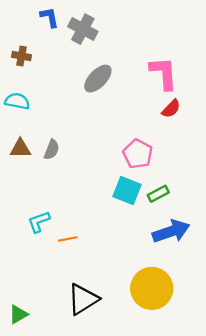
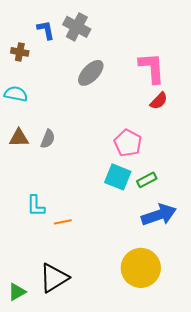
blue L-shape: (50, 17) -> (46, 30), moved
cyan L-shape: (39, 222) -> (36, 206), turned -70
black triangle: (83, 299) -> (54, 278), moved

